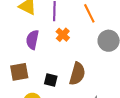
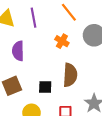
orange cross: (63, 35) -> (62, 41), moved

